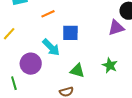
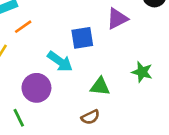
orange line: (48, 14) -> (23, 27), moved
purple triangle: (116, 28) -> (117, 19), moved

